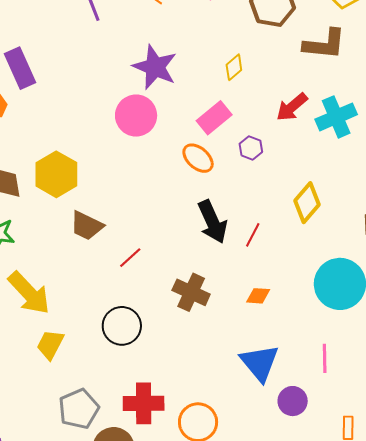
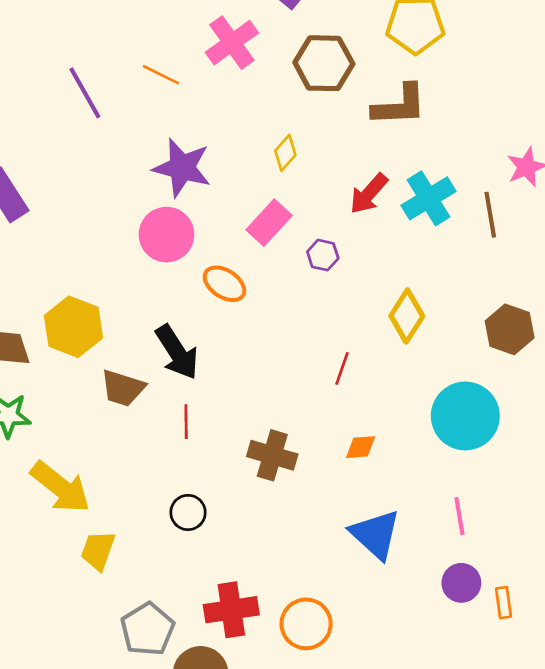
orange ellipse: (198, 158) -> (224, 284), moved
black arrow: (212, 222) -> (177, 352), moved
red line: (130, 258) -> (186, 422), turned -40
black circle: (122, 326) -> (188, 512), size x0.7
purple circle: (293, 401) -> (461, 583), moved

